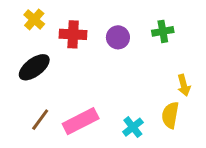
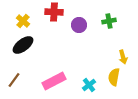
yellow cross: (34, 19) -> (23, 21), moved
red cross: (73, 34) -> (54, 12), moved
brown line: (40, 120) -> (14, 80), moved

